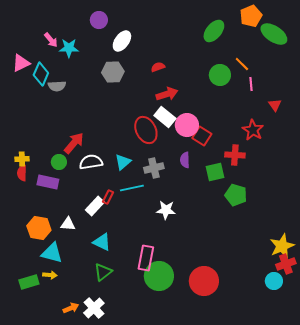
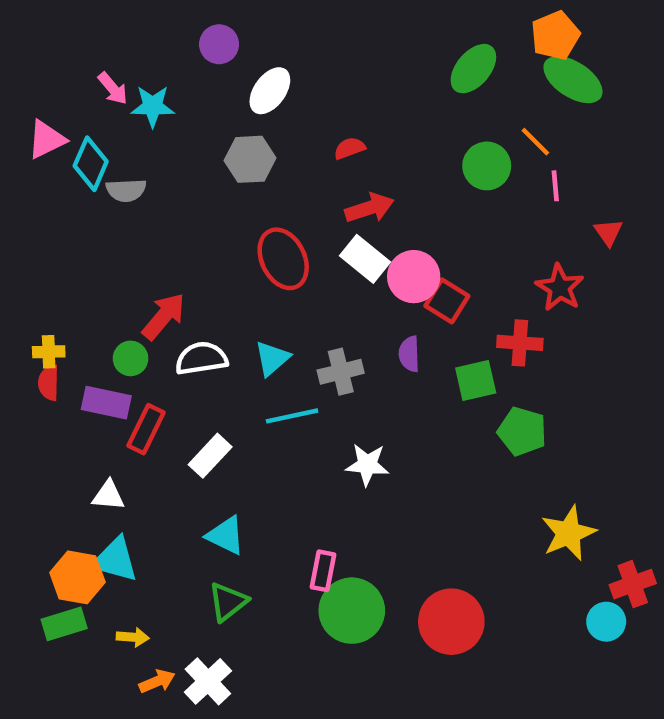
green ellipse: (274, 34) -> (573, 80), moved
red ellipse: (146, 130) -> (283, 259), moved
red rectangle: (108, 197) -> (146, 429), moved, size x1.5
white triangle: (68, 224) -> (108, 496), moved
orange hexagon: (39, 228) -> (77, 577), moved
yellow star: (282, 246) -> (569, 533), moved
pink rectangle: (146, 258) -> (323, 571), size x0.7
yellow arrow: (50, 275) -> (133, 637), moved

